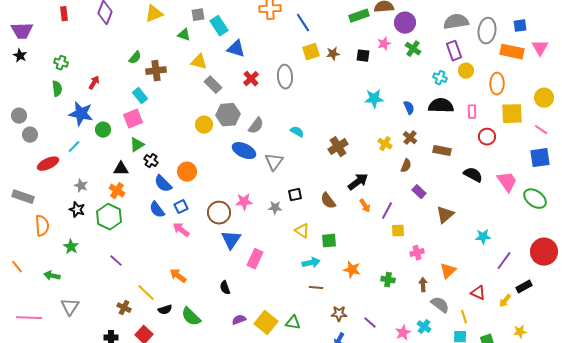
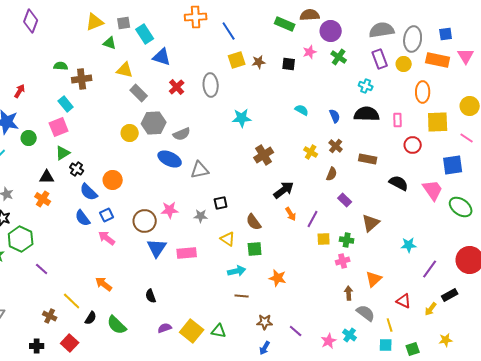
yellow triangle: (154, 14) -> (95, 22), moved
green rectangle: (359, 16) -> (285, 24), turned 42
green semicircle: (135, 58) -> (61, 66), turned -128
yellow circle: (466, 71) -> (404, 64), moved
cyan star: (374, 99) -> (242, 118), moved
gray semicircle: (256, 126) -> (182, 134), turned 30
cyan semicircle: (297, 132) -> (302, 110), moved
blue square: (540, 158) -> (453, 165), moved
gray triangle: (274, 162) -> (200, 170), turned 42
brown semicircle: (328, 201) -> (254, 222), moved
green hexagon: (109, 217) -> (21, 239), moved
pink rectangle: (255, 259) -> (187, 253), moved, turned 60
green cross: (388, 280) -> (347, 240), moved
black semicircle: (165, 310) -> (91, 318), turned -40

